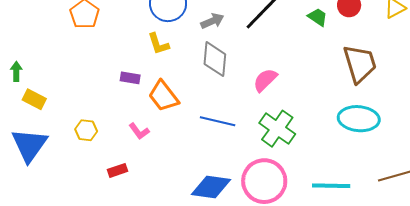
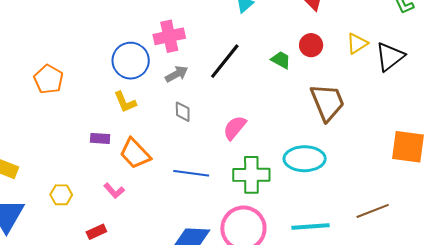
gray diamond: (215, 59) -> (183, 112), size x0.6
cyan ellipse: (359, 119) -> (305, 159), moved
green cross: (277, 129) -> (251, 175), turned -30

